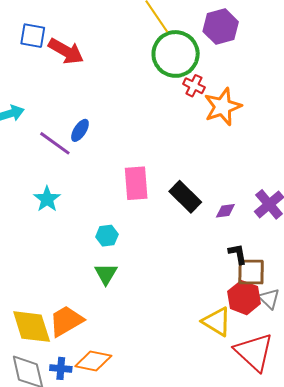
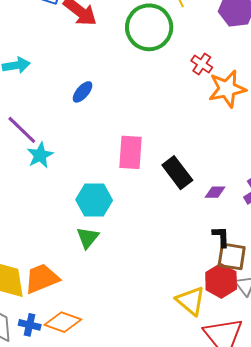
green circle: (176, 54) -> (149, 27), moved
purple line: (55, 143) -> (22, 130), moved
cyan hexagon: (107, 236) -> (94, 200), size x1.6

